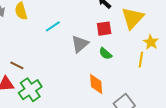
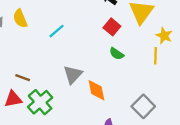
red square: (104, 29) -> (112, 27), turned -35
gray triangle: (80, 44) -> (73, 74), moved
orange diamond: (96, 84) -> (96, 90), moved

